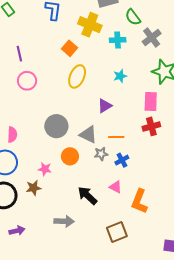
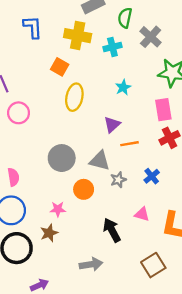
green semicircle: (133, 17) -> (125, 18), turned 60
orange line: (116, 137) -> (130, 144), moved
blue cross: (122, 160) -> (152, 176), moved
black arrow: (87, 196) -> (112, 230), turned 30

